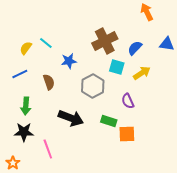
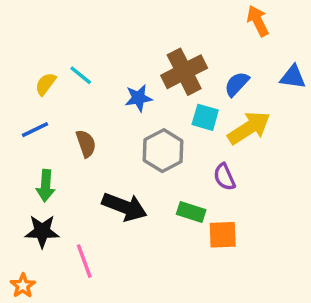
blue star: (69, 61) -> (139, 98), moved
yellow arrow: (142, 73) -> (249, 128), size x1.4

